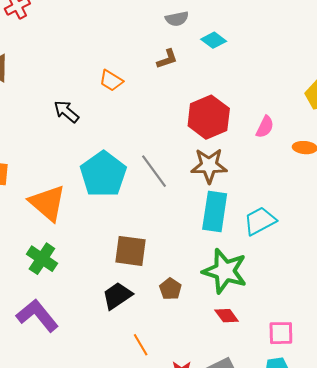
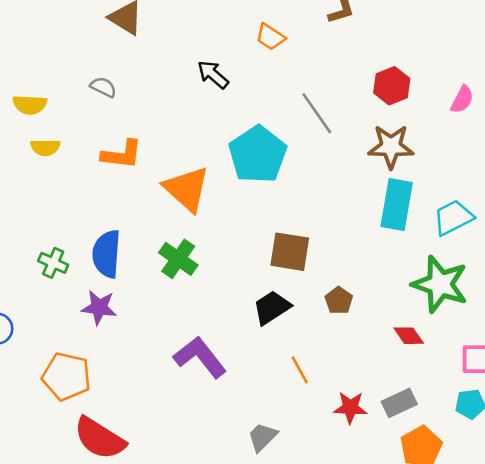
red hexagon: (209, 117) -> (392, 86), size x0.7
gray line: (154, 171) -> (317, 113), moved
green star: (225, 271) -> (440, 284), moved
purple L-shape: (37, 316) -> (200, 357), moved

